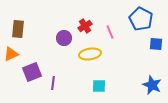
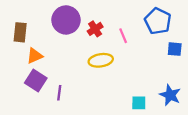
purple circle: (64, 38) -> (66, 20), moved, size x1.6
orange triangle: (11, 54) -> (35, 56), moved
purple square: (32, 72) -> (36, 80), turned -36
cyan square: (99, 86) -> (139, 103), moved

